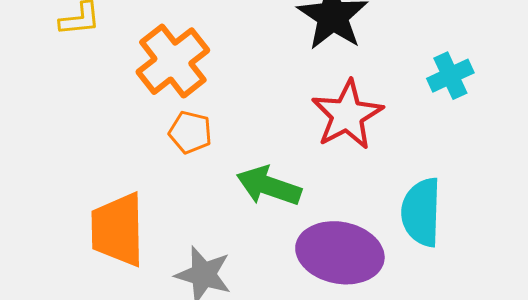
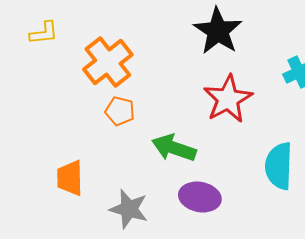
orange trapezoid: (118, 230) -> (70, 178), size x0.7
purple ellipse: (340, 253) -> (200, 197), moved, size x0.7

